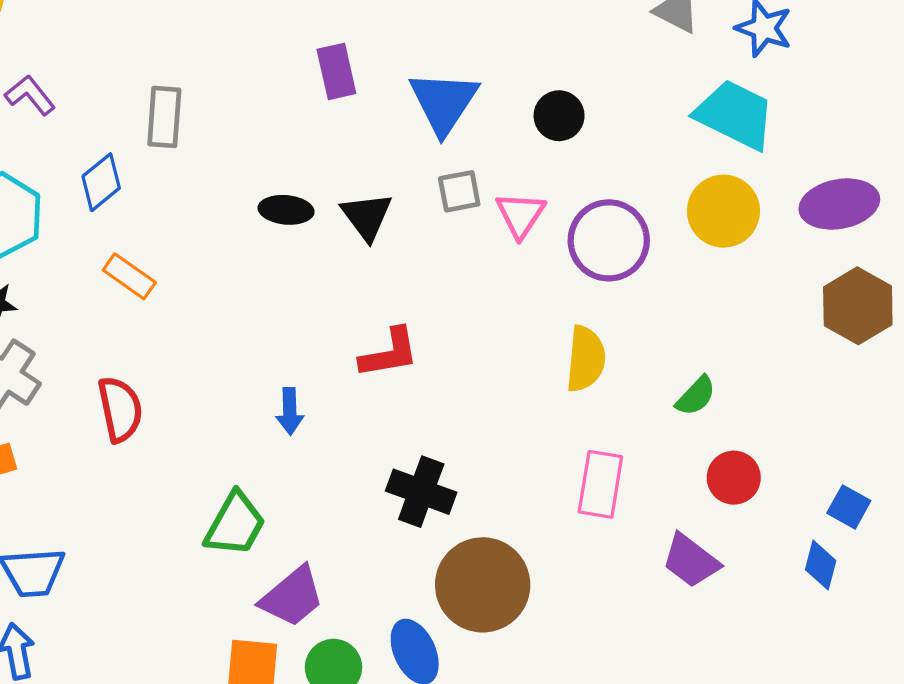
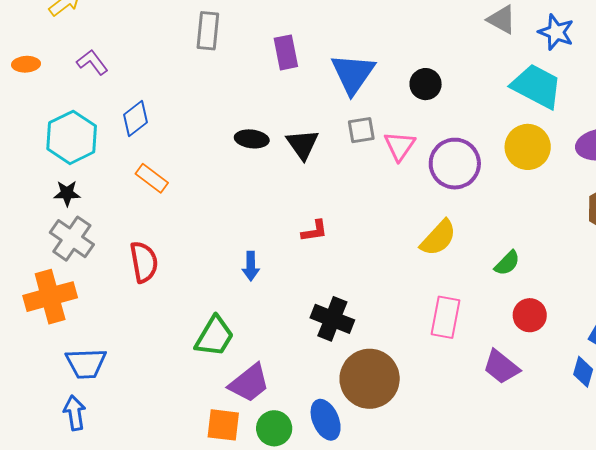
gray rectangle: (164, 117) -> (208, 31), moved
red L-shape: (389, 353) -> (314, 231), size x0.7
yellow semicircle: (586, 359) -> (438, 238), turned 36

